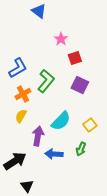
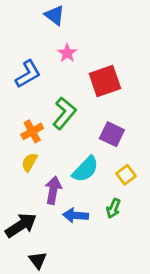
pink star: (61, 39) -> (67, 53), moved
red square: (75, 58) -> (105, 81), size x1.6
blue L-shape: (18, 68) -> (28, 74), moved
purple square: (80, 85) -> (112, 134), moved

